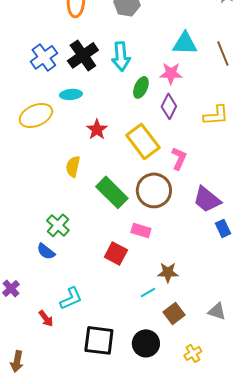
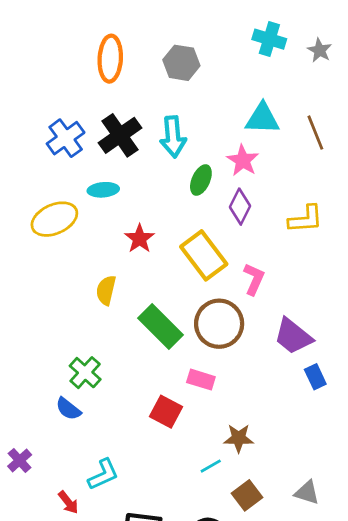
pink star: (171, 73) -> (243, 160), turned 30

